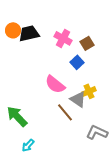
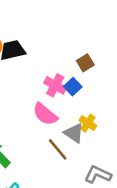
pink cross: (63, 38) -> (55, 85), moved
yellow cross: (89, 91) -> (88, 123), turned -32

